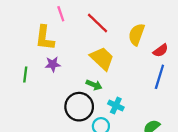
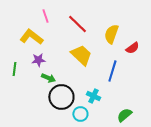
yellow L-shape: (45, 38) -> (31, 37), turned 120
blue line: (159, 77) -> (112, 71), moved
green arrow: (94, 85) -> (48, 78), moved

